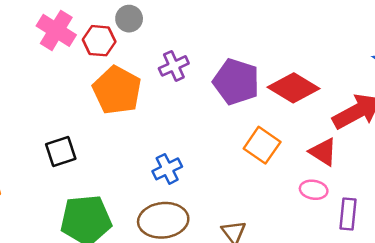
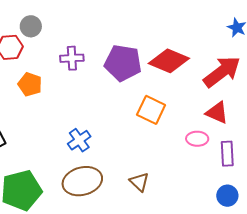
purple cross: (174, 66) -> (72, 58), turned 30
orange pentagon: (117, 90) -> (30, 84), size x0.6
red triangle: (323, 152) -> (217, 113), moved

